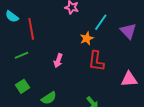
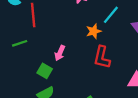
green square: (22, 86) -> (45, 71), moved, turned -32

